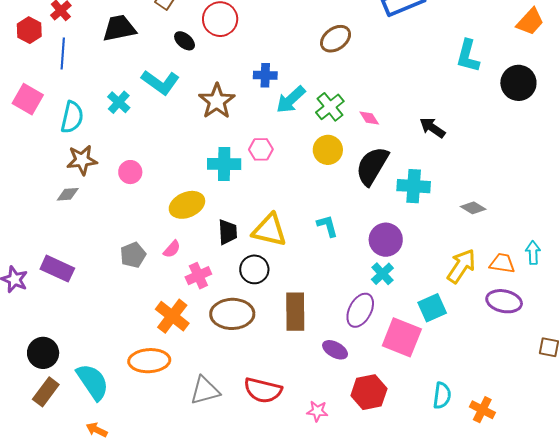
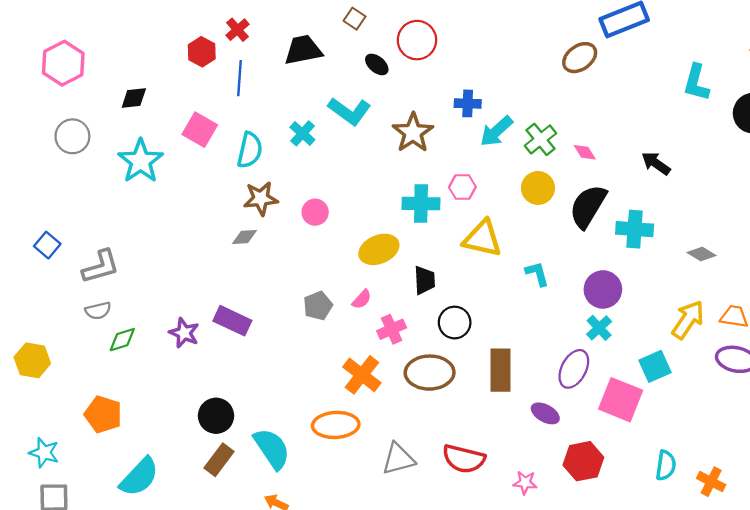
brown ellipse: (336, 39) -> (580, 58), moved
yellow triangle: (270, 230) -> (482, 239), moved

